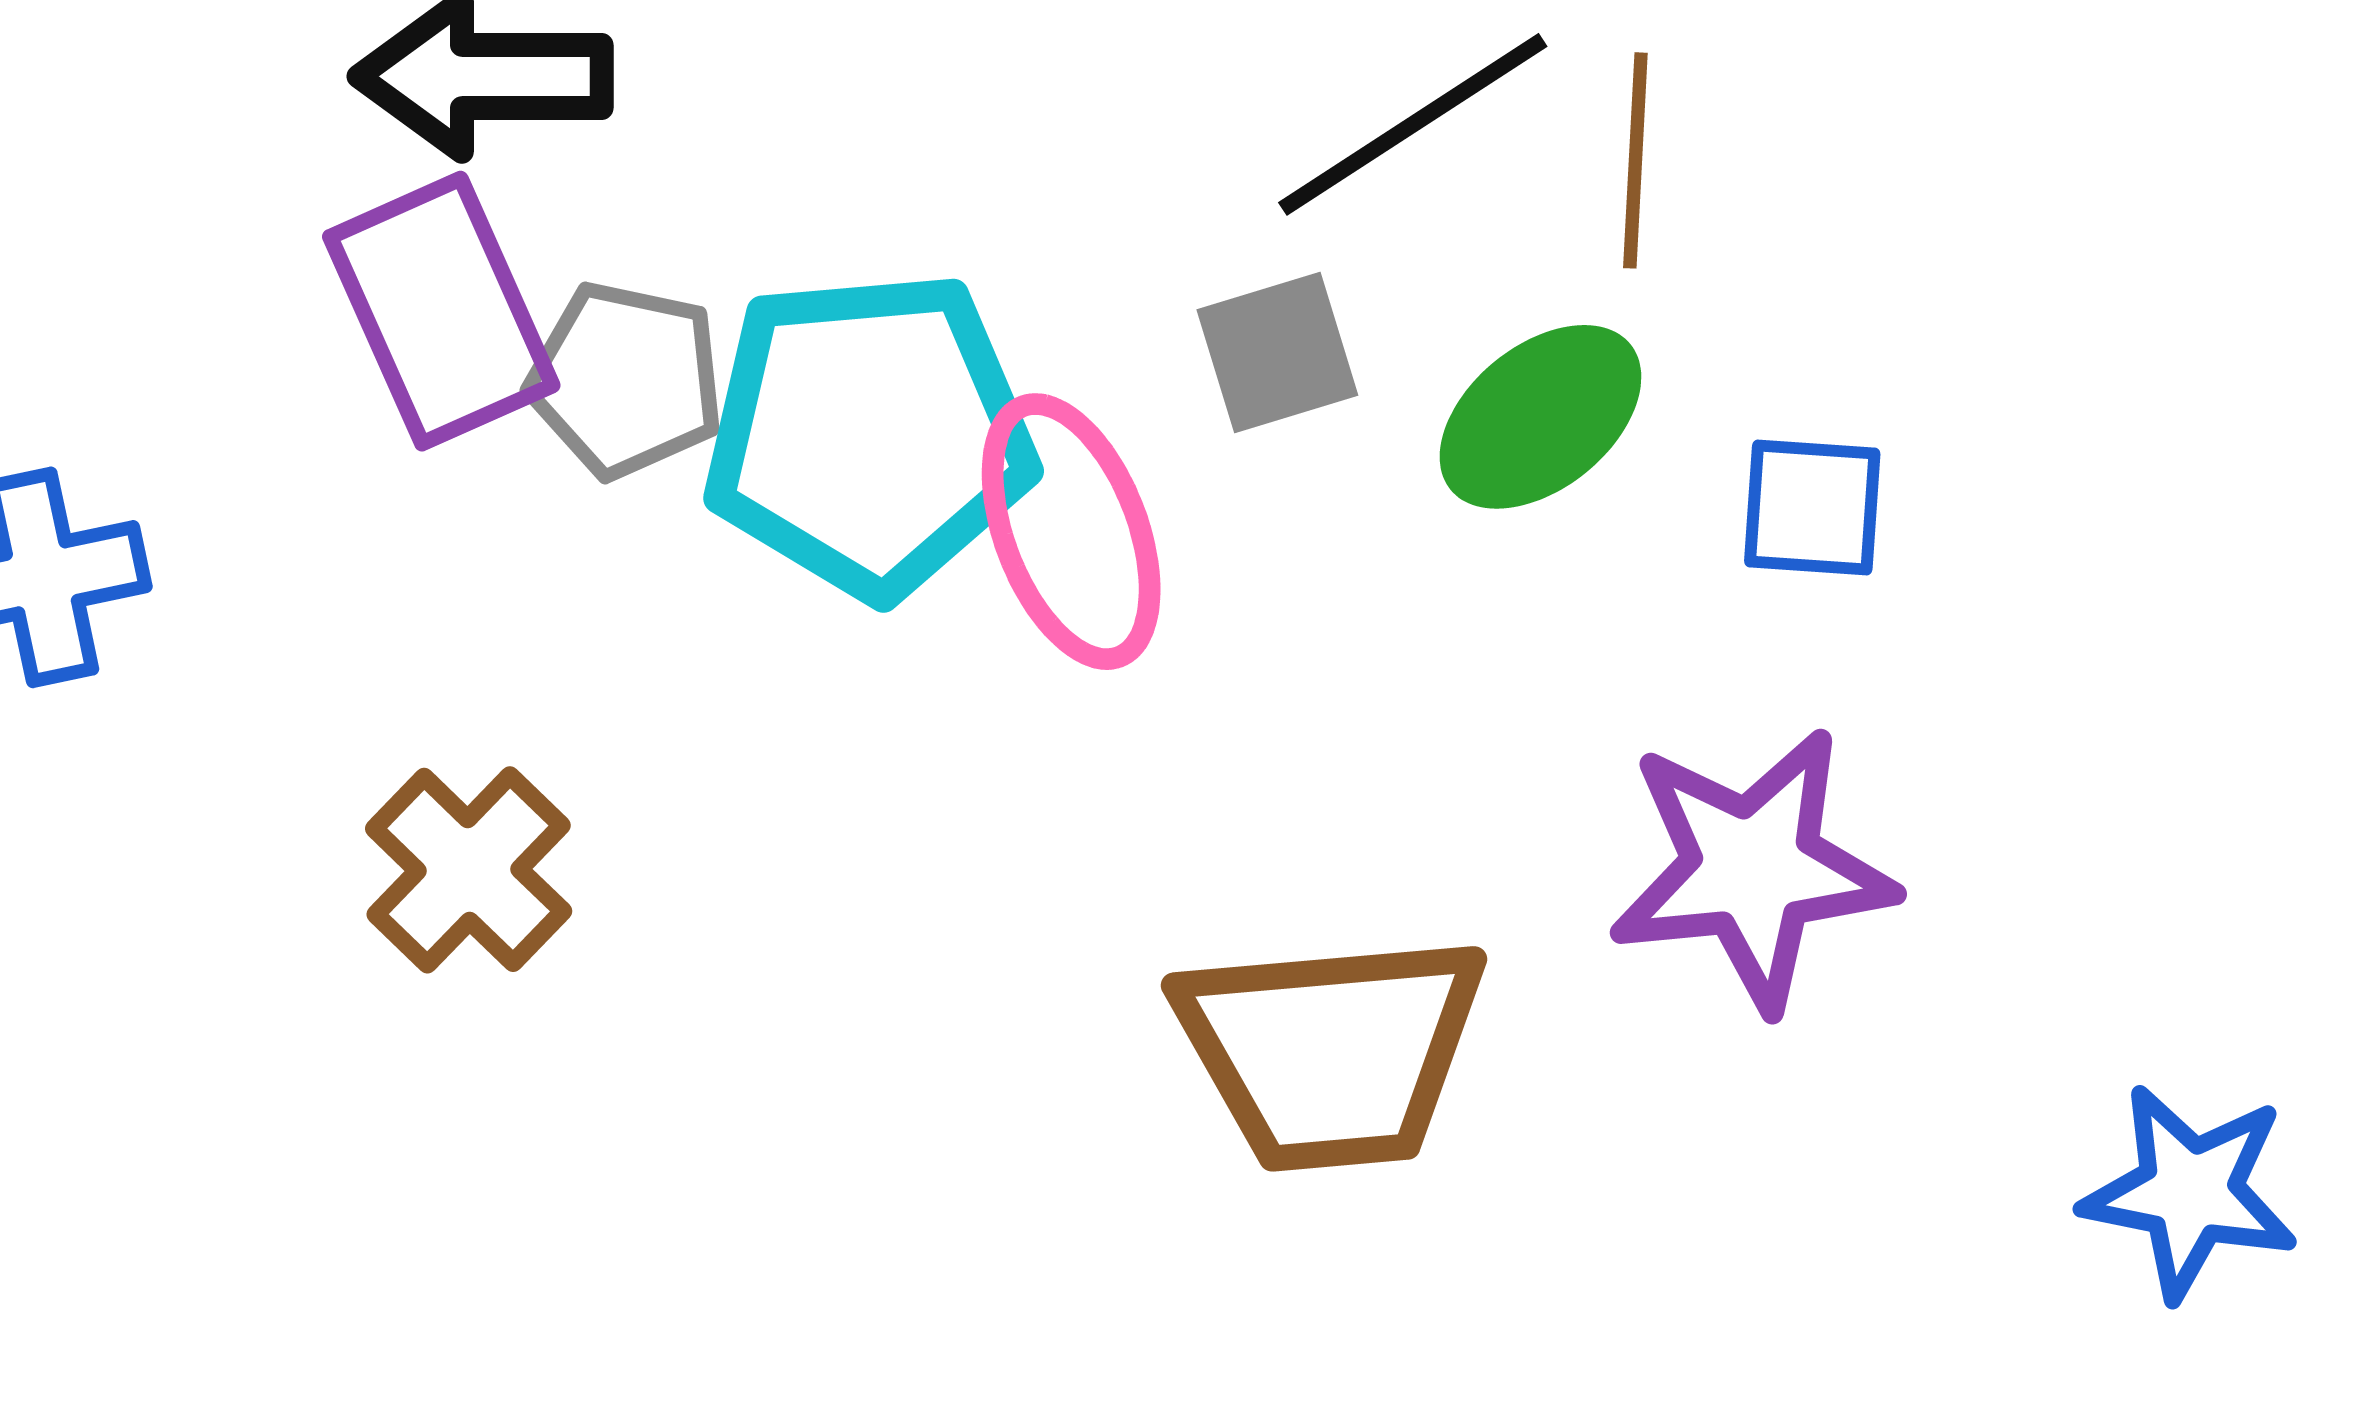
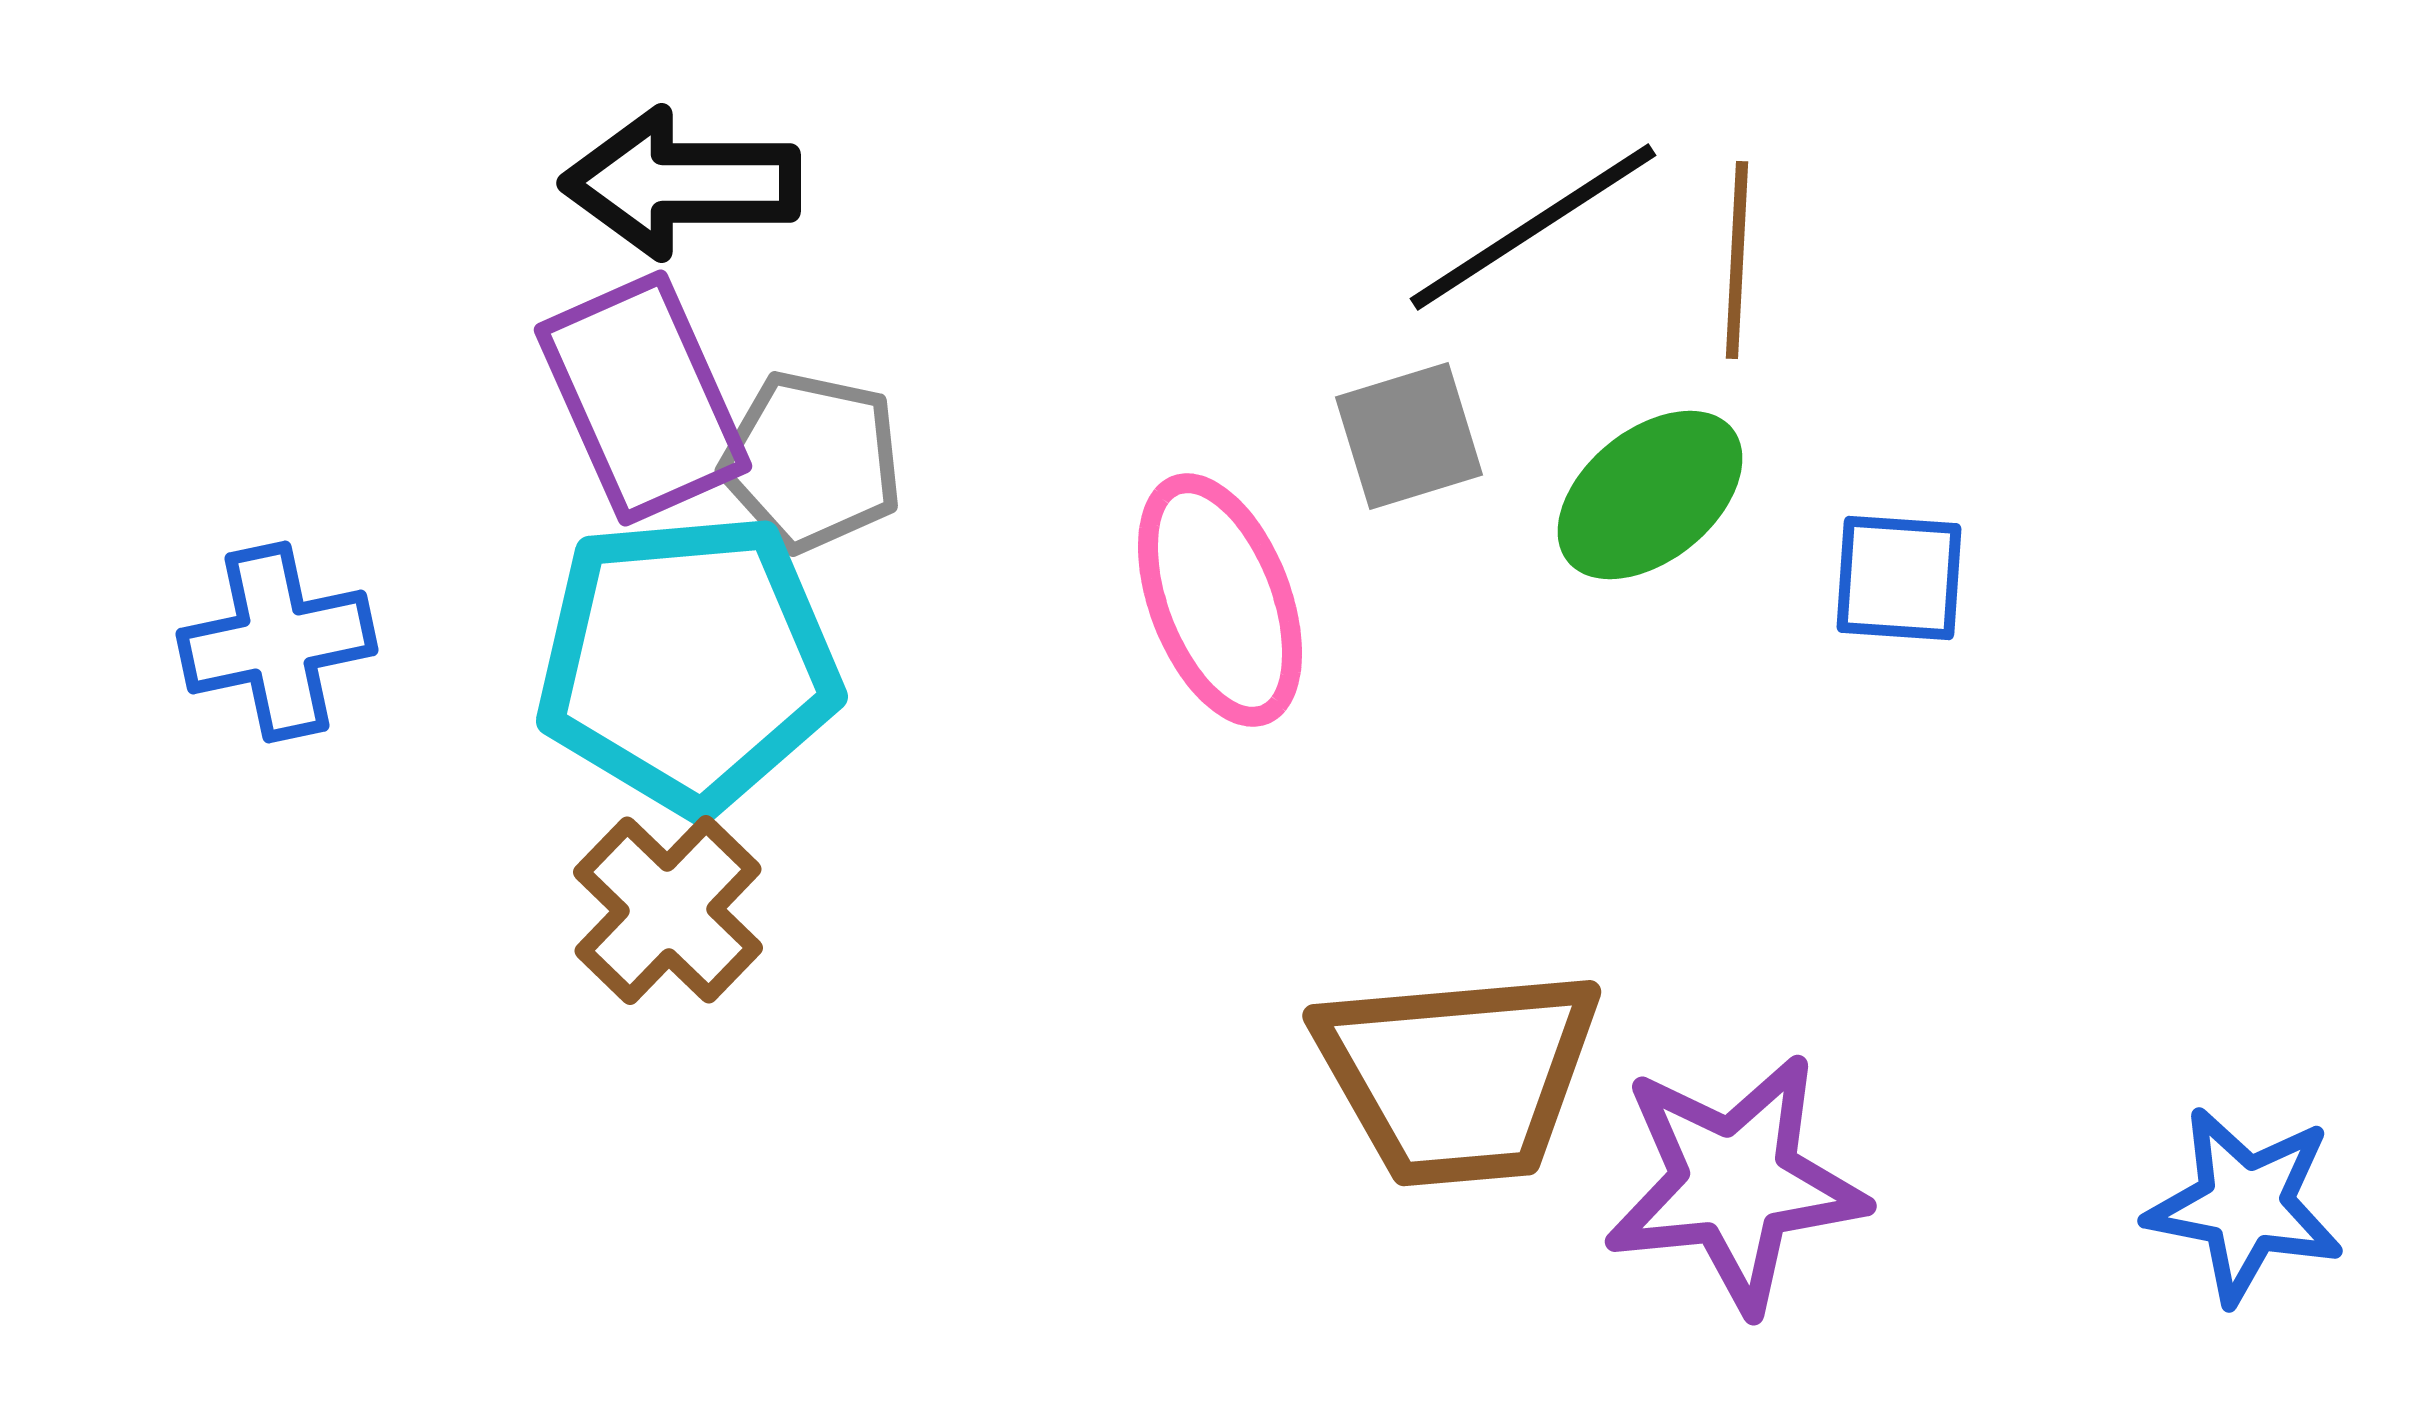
cyan pentagon: (869, 434) -> (688, 663), moved
purple star: (1752, 869) -> (1735, 1183), moved

